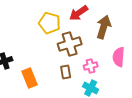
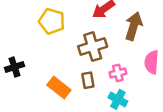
yellow pentagon: (50, 23) -> (52, 21), moved
orange rectangle: (30, 78) -> (59, 87), moved, turned -30

